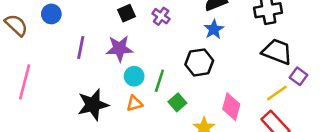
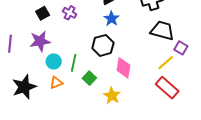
pink diamond: (231, 107) -> (124, 68), moved

